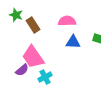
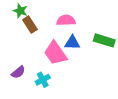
green star: (16, 15) -> (20, 11), moved
pink trapezoid: (33, 57) -> (55, 53), moved

